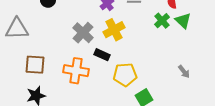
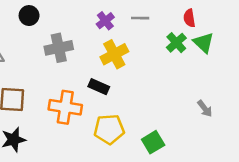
gray cross: (83, 33) -> (59, 48), moved, turned 35
yellow pentagon: (125, 75) -> (109, 129), moved

